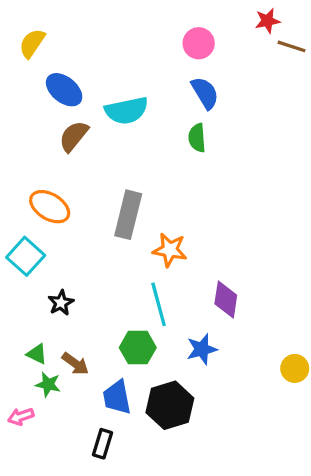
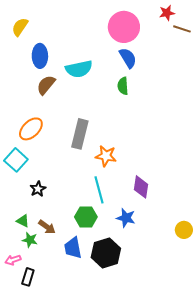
pink circle: (199, 43) -> (124, 27), size x1.6
blue ellipse: (64, 90) -> (40, 56), turned 50
orange ellipse: (50, 207) -> (31, 129), turned -75
blue star: (202, 349) -> (126, 218), turned 30
black rectangle: (103, 444) -> (28, 277), moved

